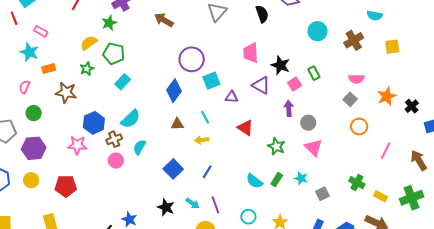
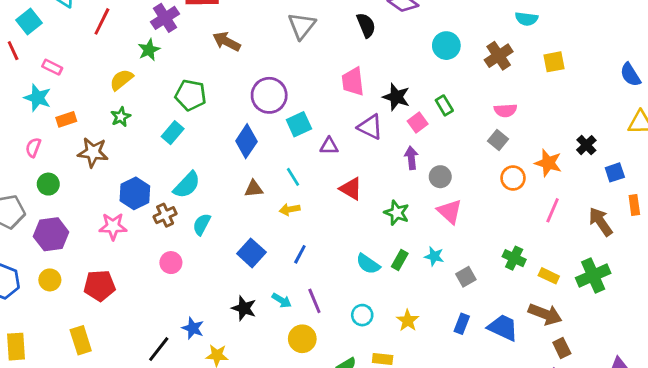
green pentagon: (114, 54) -> (191, 95), moved
orange star: (387, 96) -> (548, 163), moved, turned -30
pink circle: (116, 161) -> (171, 263), moved

